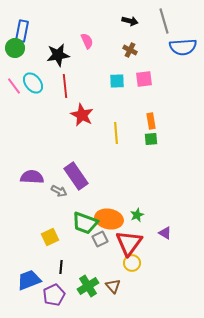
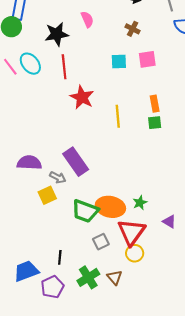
yellow square: (50, 237) -> (47, 195), moved
gray square: (100, 239) -> (101, 242), moved

